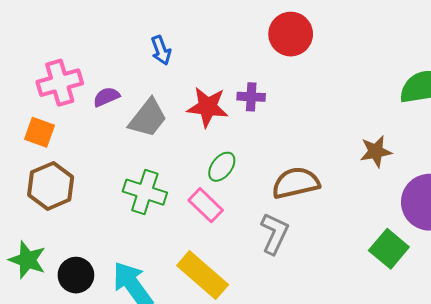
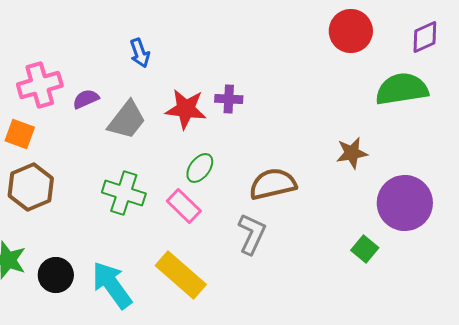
red circle: (291, 34) -> (351, 31), moved
green square: (389, 249) -> (365, 249), size x0.7

